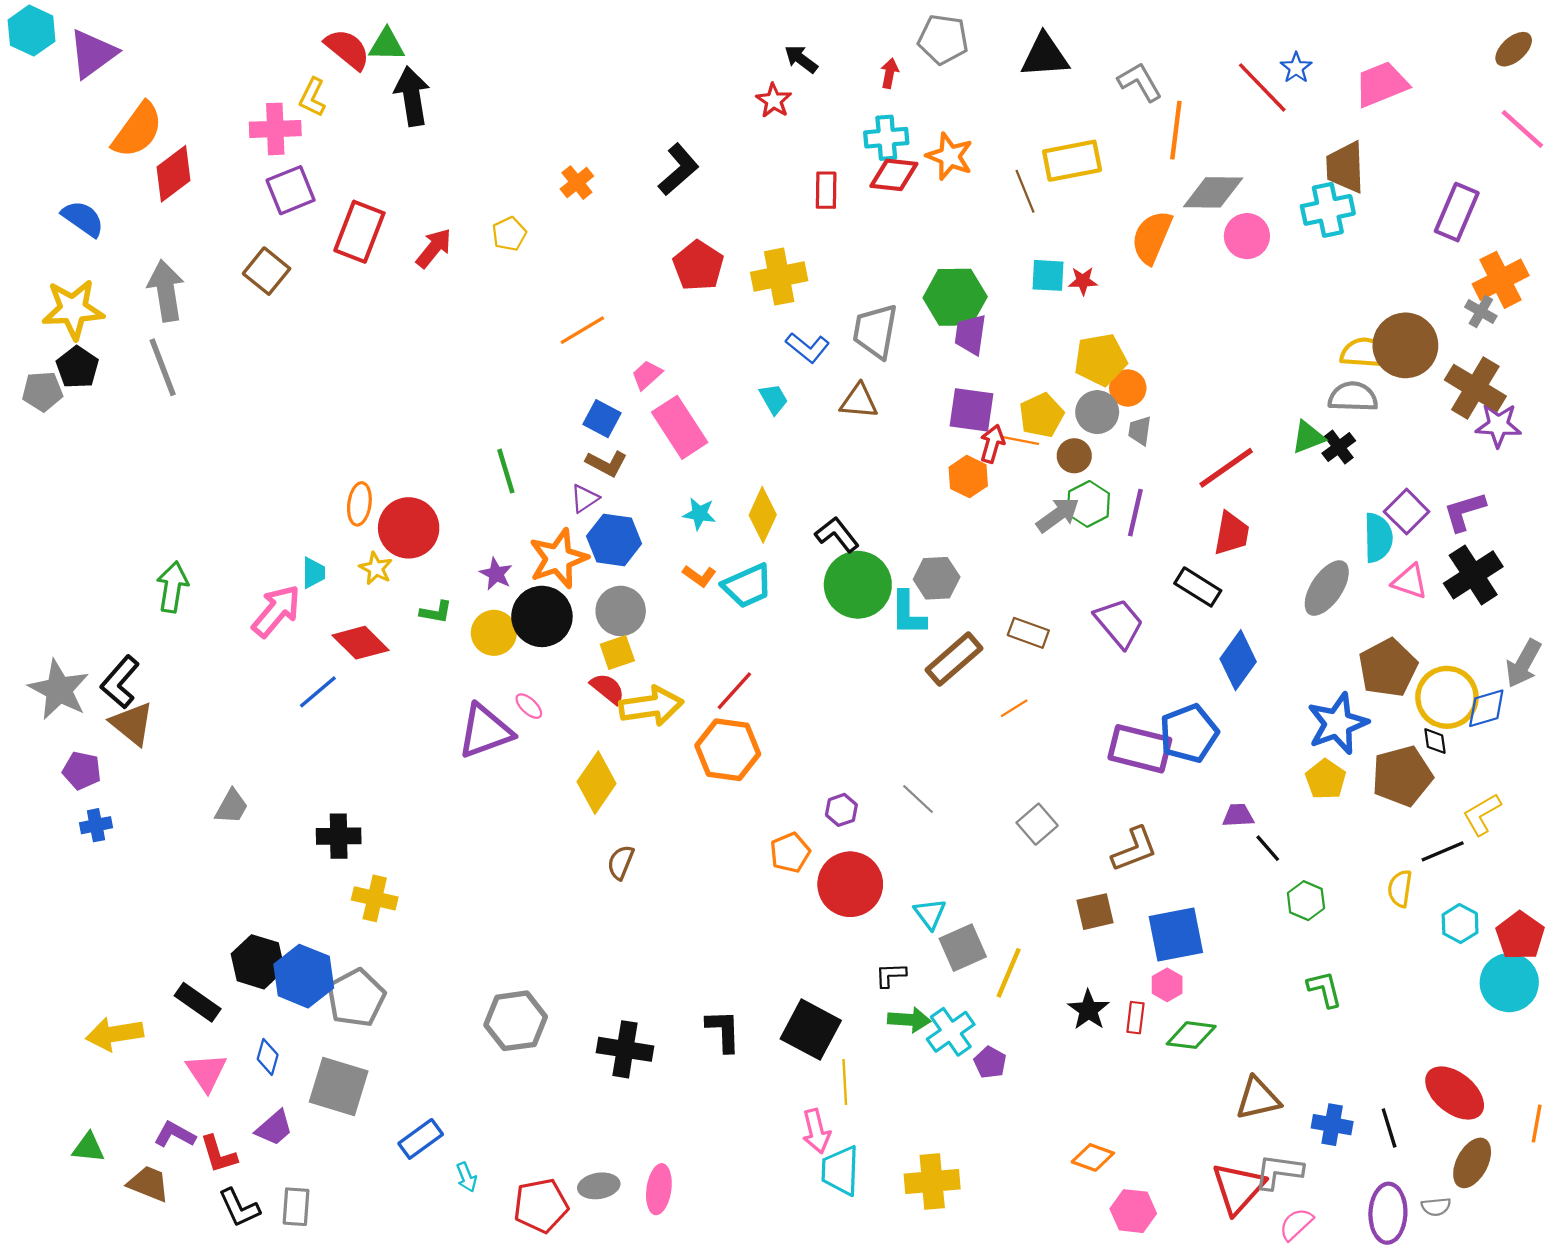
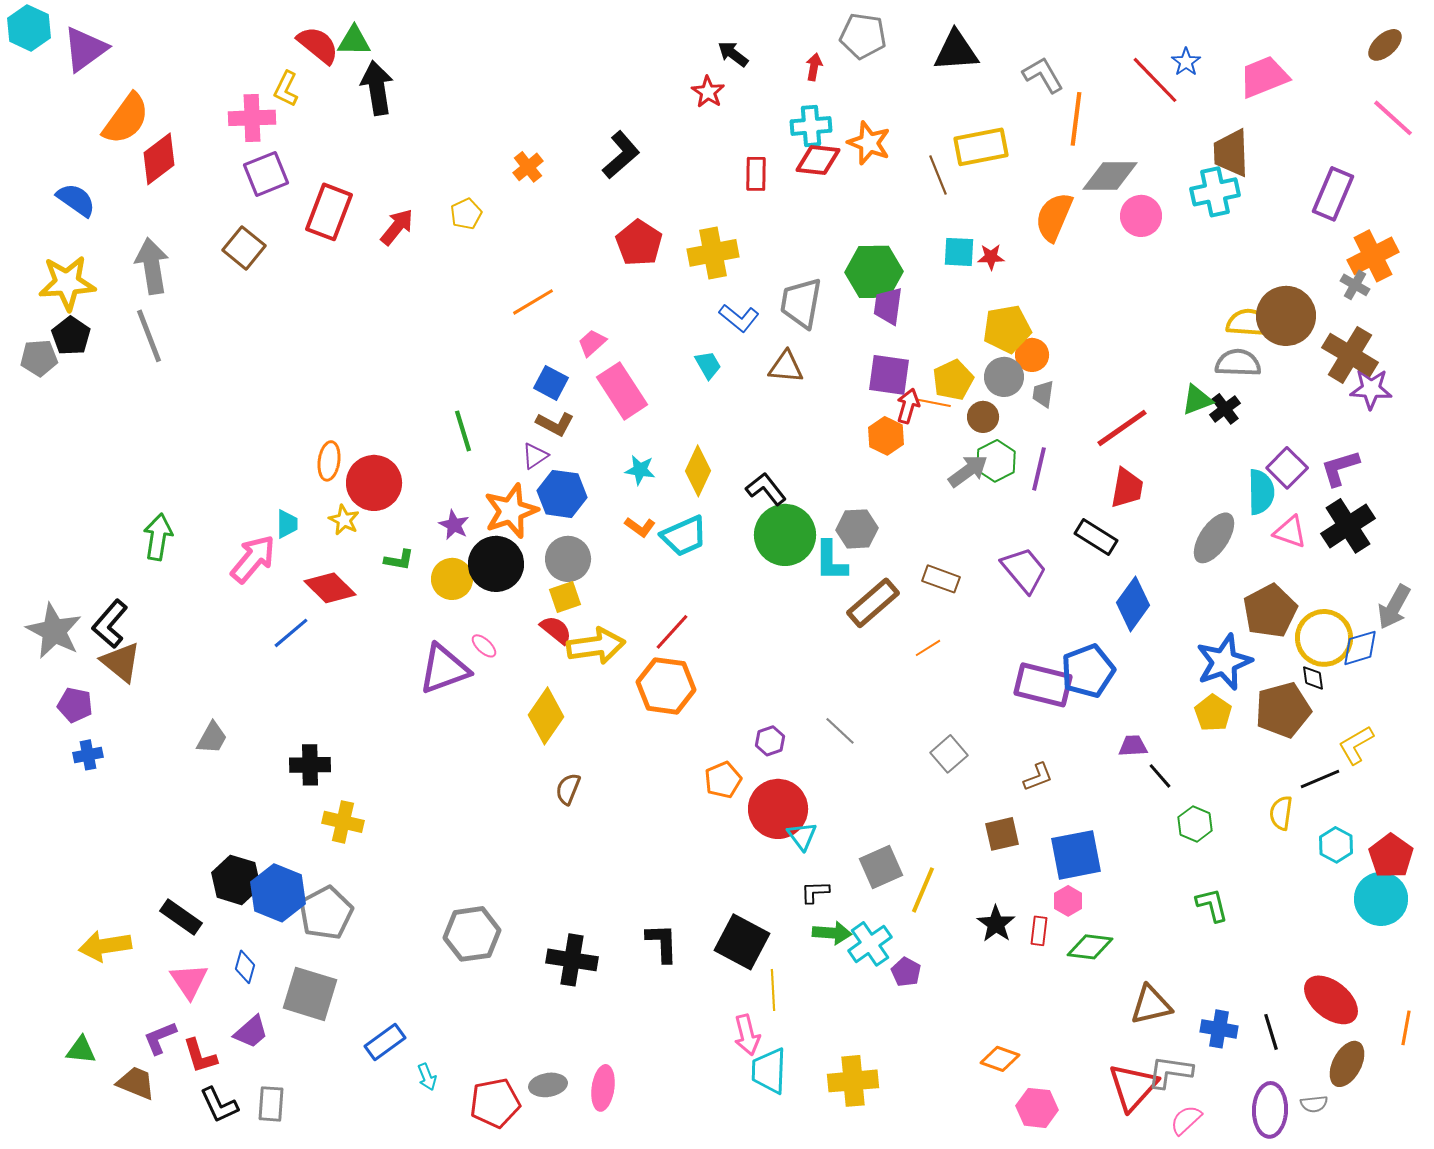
brown L-shape: (1134, 849) -> (1038, 777), size x0.7
cyan triangle: (930, 914) -> (802, 836), moved
purple L-shape: (175, 1135) -> (160, 1038), turned -51

